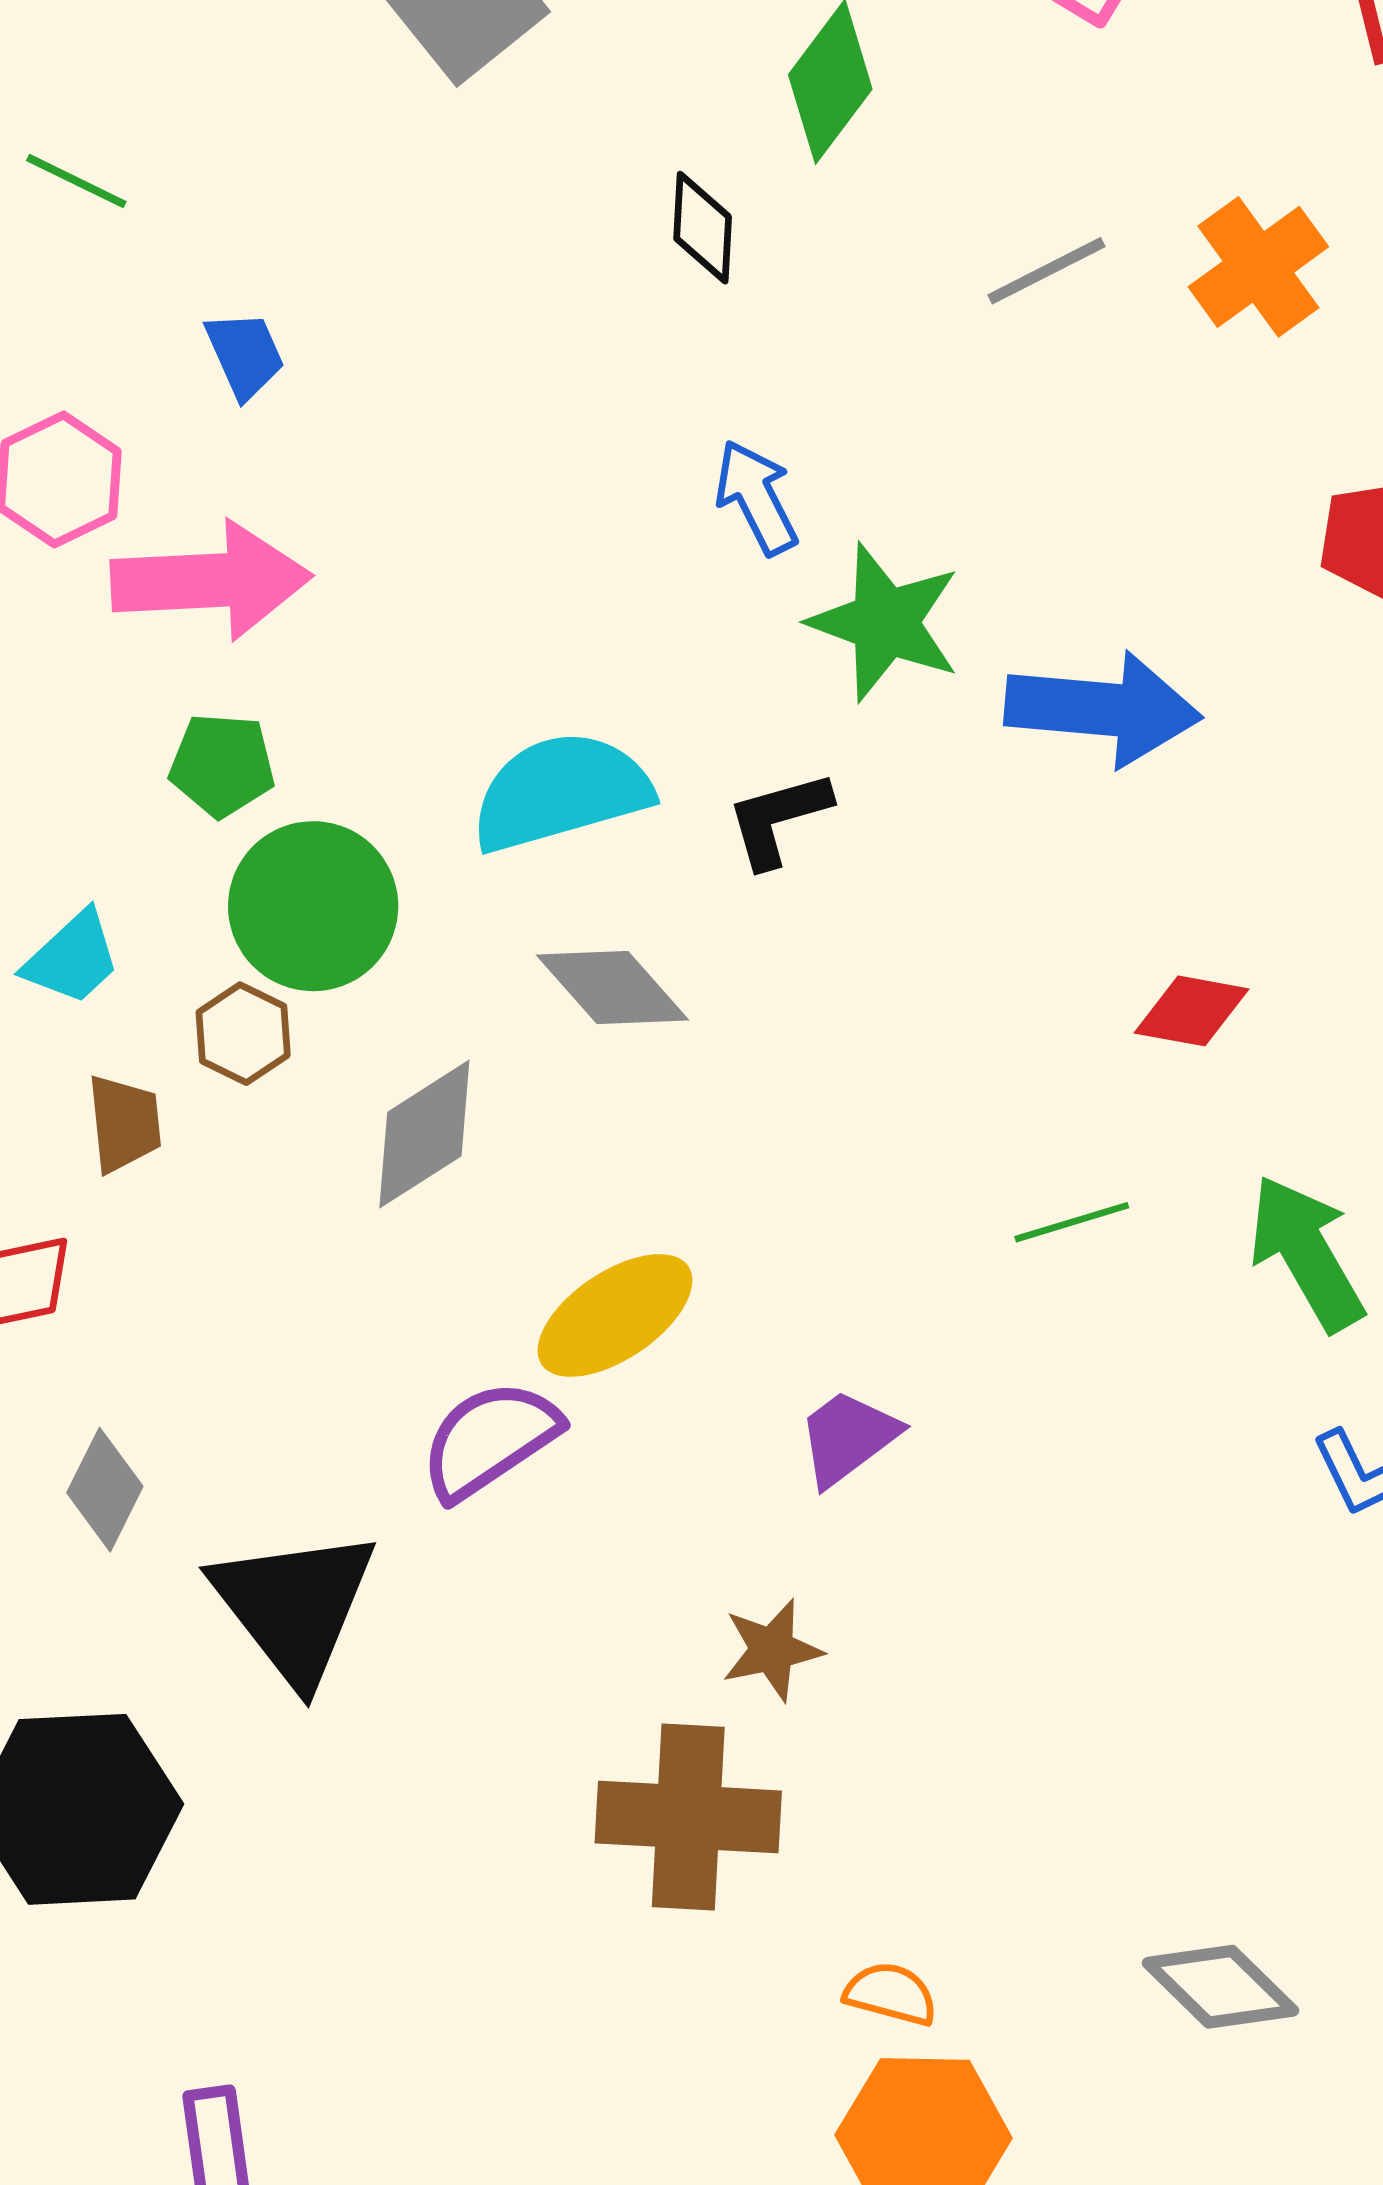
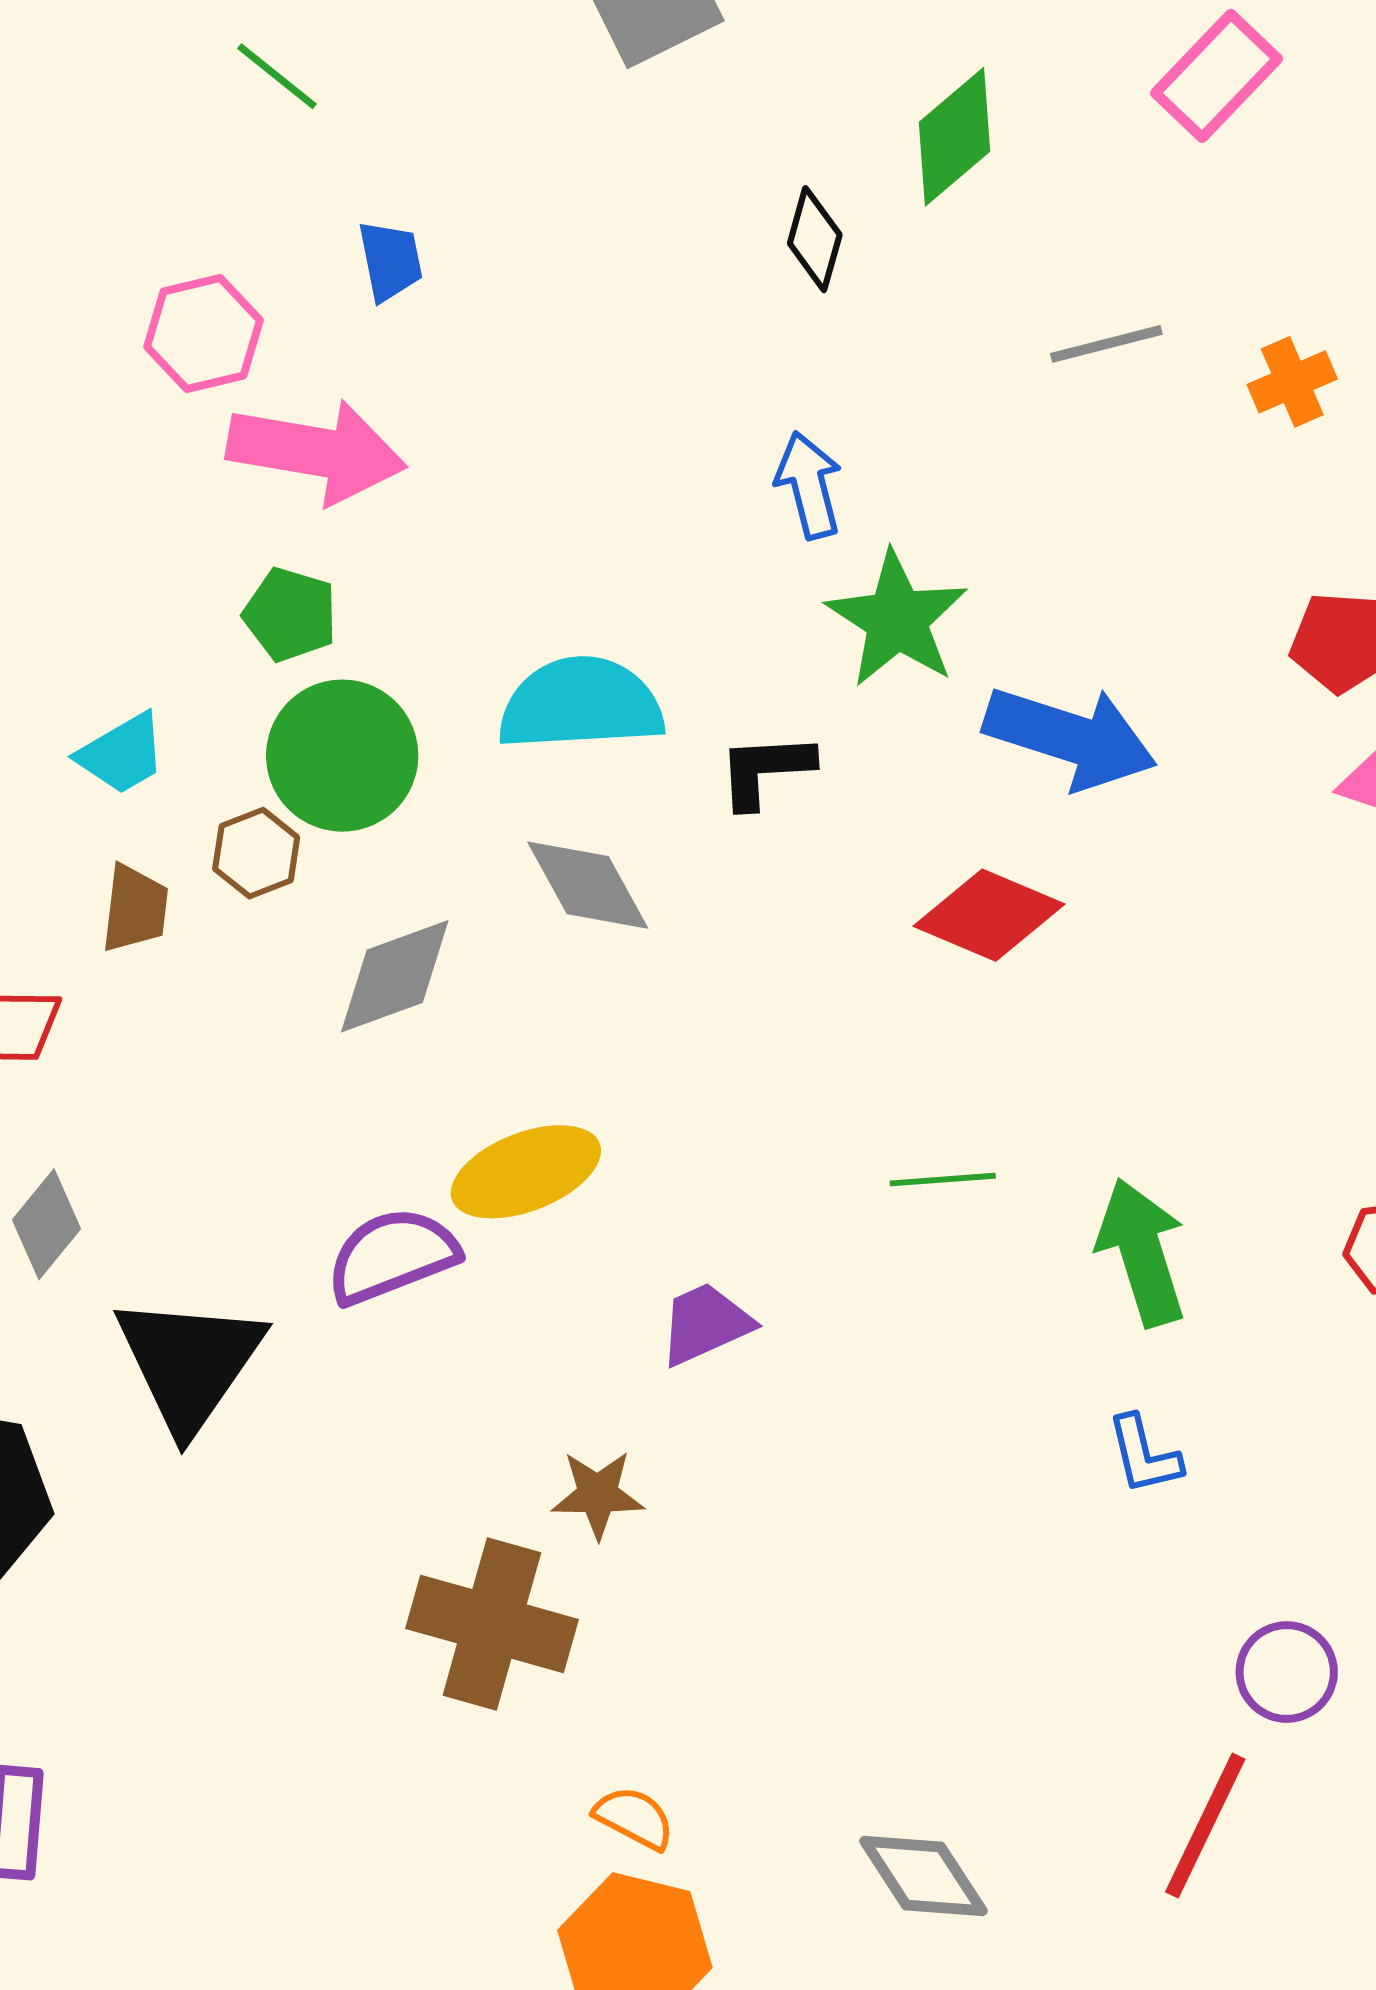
orange cross: (1258, 267) -> (1292, 382), size x0.7
red diamond: (1191, 1011) -> (989, 915), moved, size x1.4

